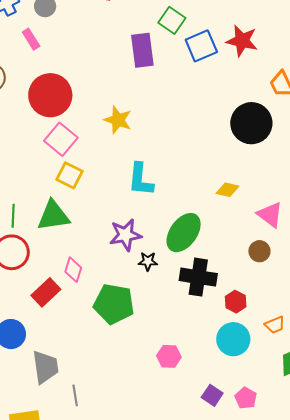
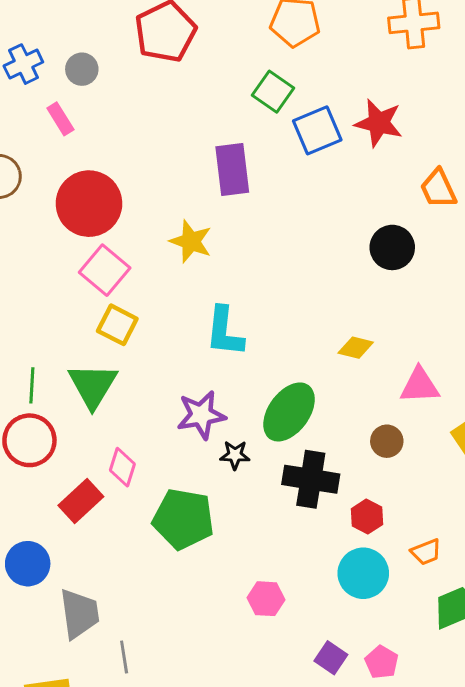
purple rectangle: (142, 50) -> (232, 170), moved
black circle: (251, 123) -> (392, 247), size x0.7
pink triangle: (270, 215) -> (420, 386), turned -40
green triangle: (53, 216) -> (93, 386), turned -51
brown circle: (259, 251) -> (387, 441), moved

